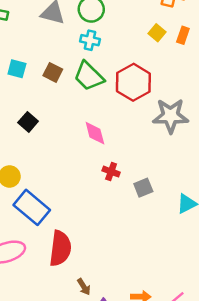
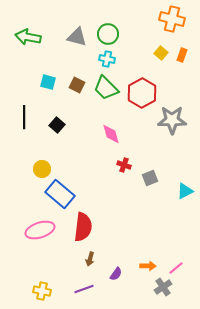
brown arrow: (84, 287) -> (90, 259), moved, turned 48

